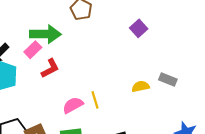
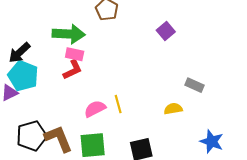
pink rectangle: (33, 50) -> (75, 54), moved, turned 54
yellow semicircle: (141, 86) -> (173, 109), moved

